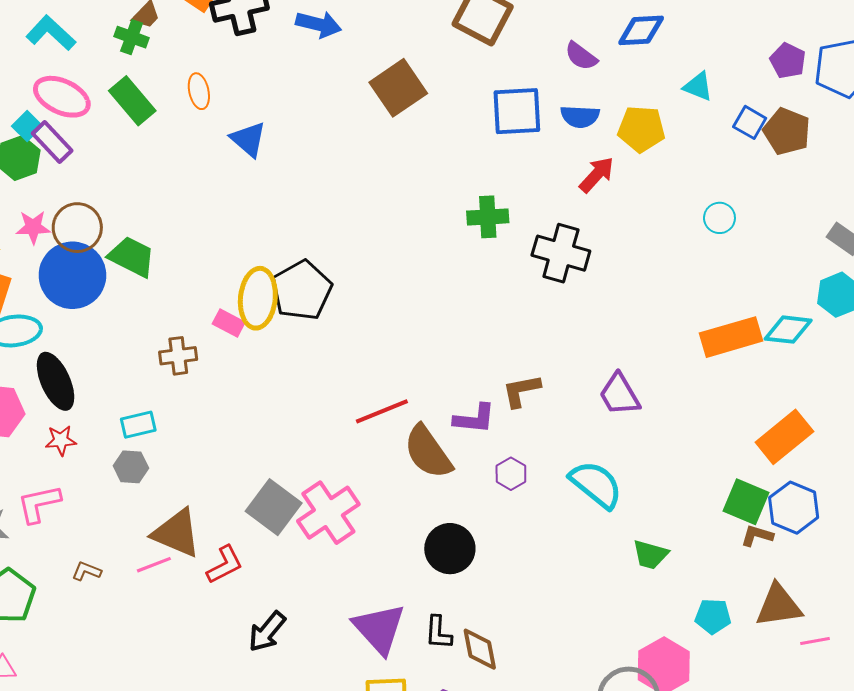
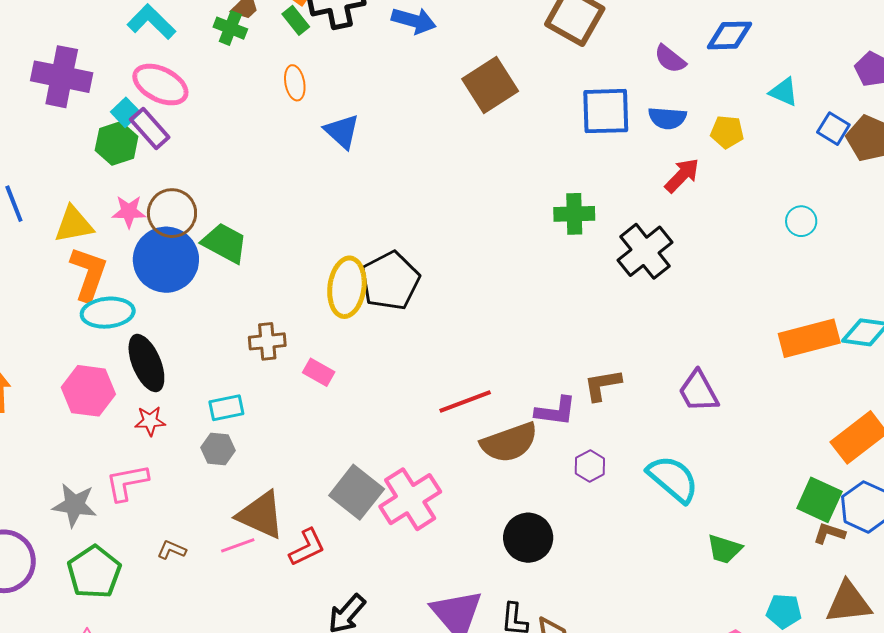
green rectangle: (132, 101) -> (296, 20), moved, size x0.6
yellow pentagon: (641, 129) -> (727, 132), size x0.7
black cross: (561, 253) -> (645, 251), turned 34
pink rectangle: (229, 323) -> (319, 372), moved
brown semicircle: (428, 452) -> (509, 442), turned -76

